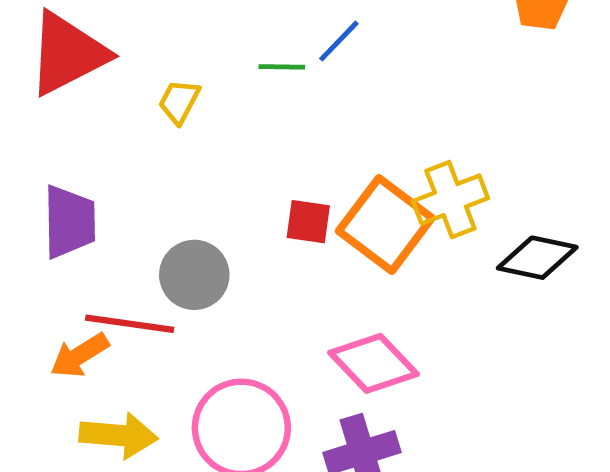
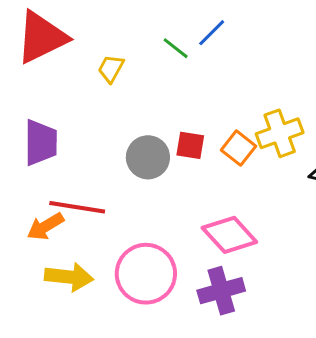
green line: (282, 67) -> (176, 48), turned 36
orange square: (385, 225) -> (239, 148), size x0.6
gray circle: (194, 275) -> (148, 157), moved

